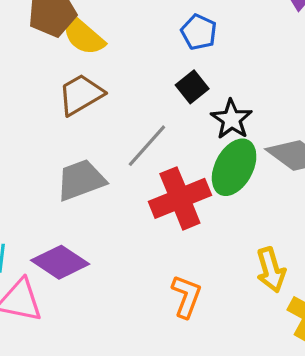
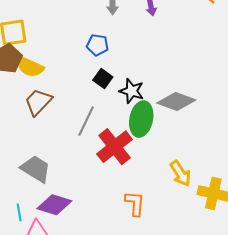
gray trapezoid: (81, 180) -> (36, 169), moved, turned 68

